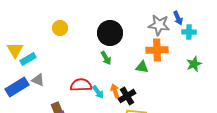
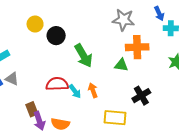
gray star: (159, 25) -> (123, 20), moved
black circle: (110, 33) -> (56, 36), moved, size x0.7
green arrow: (106, 58) -> (83, 56), size x1.6
black cross: (127, 96) -> (141, 96), moved

